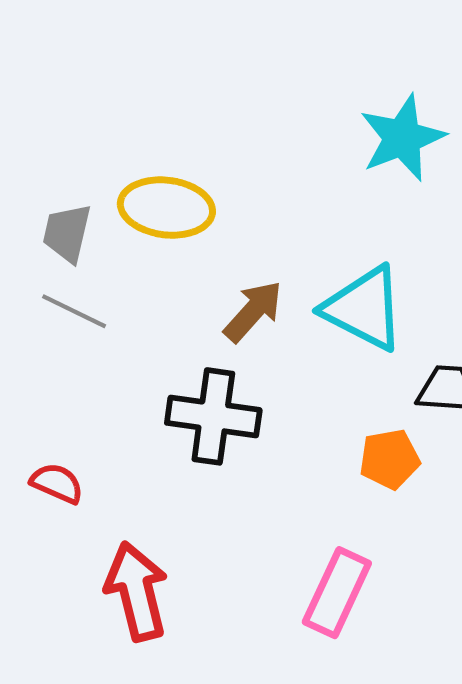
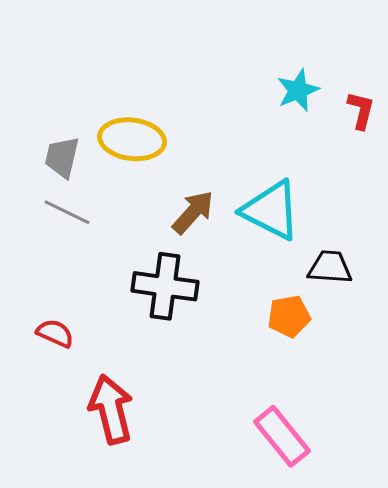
cyan star: (402, 138) -> (298, 90), size x0.7
pink rectangle: (337, 593) -> (282, 436), moved, turned -64

